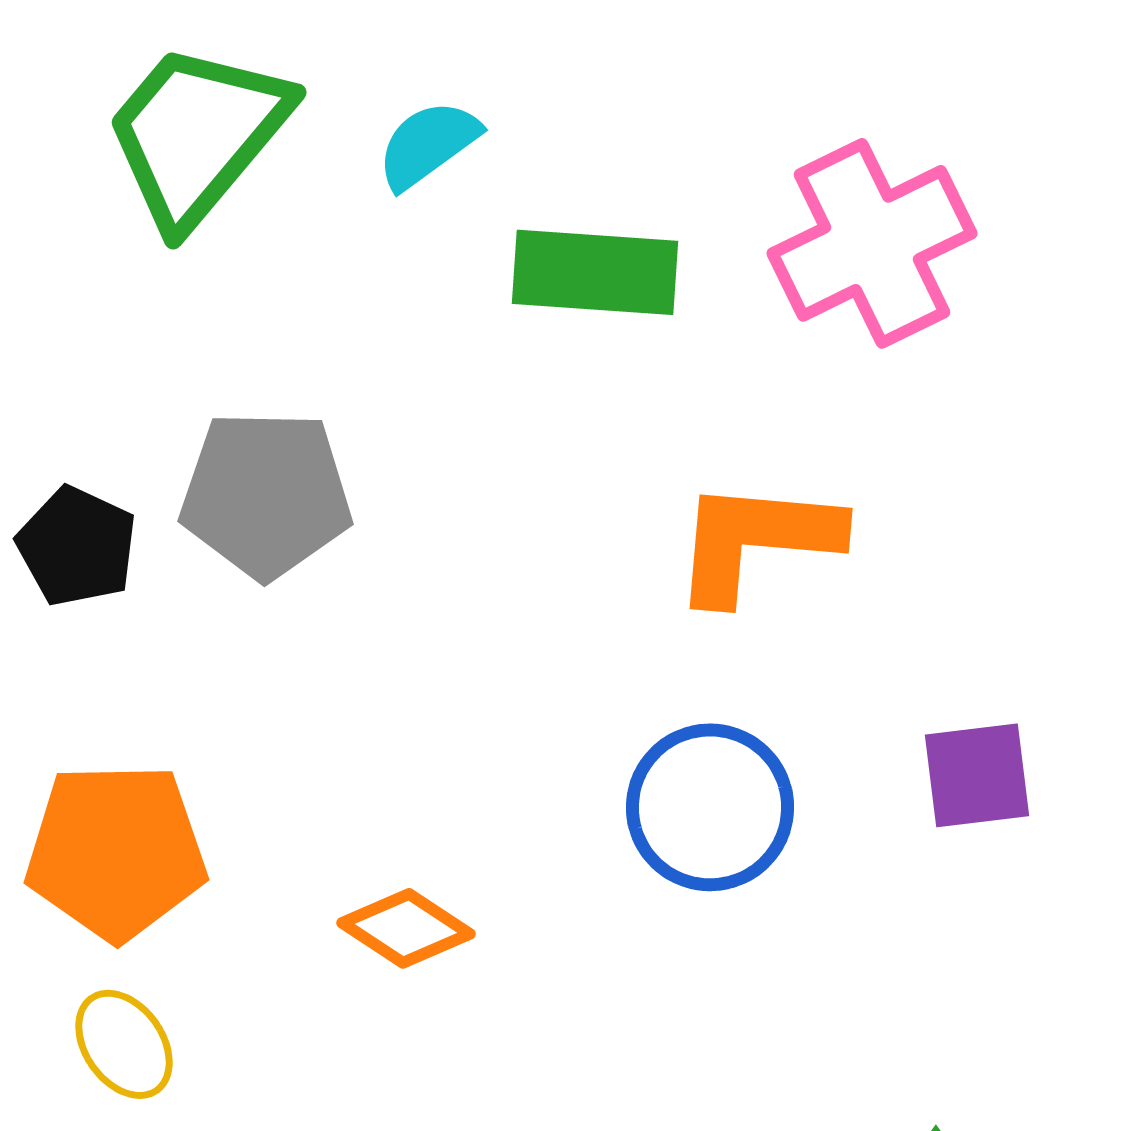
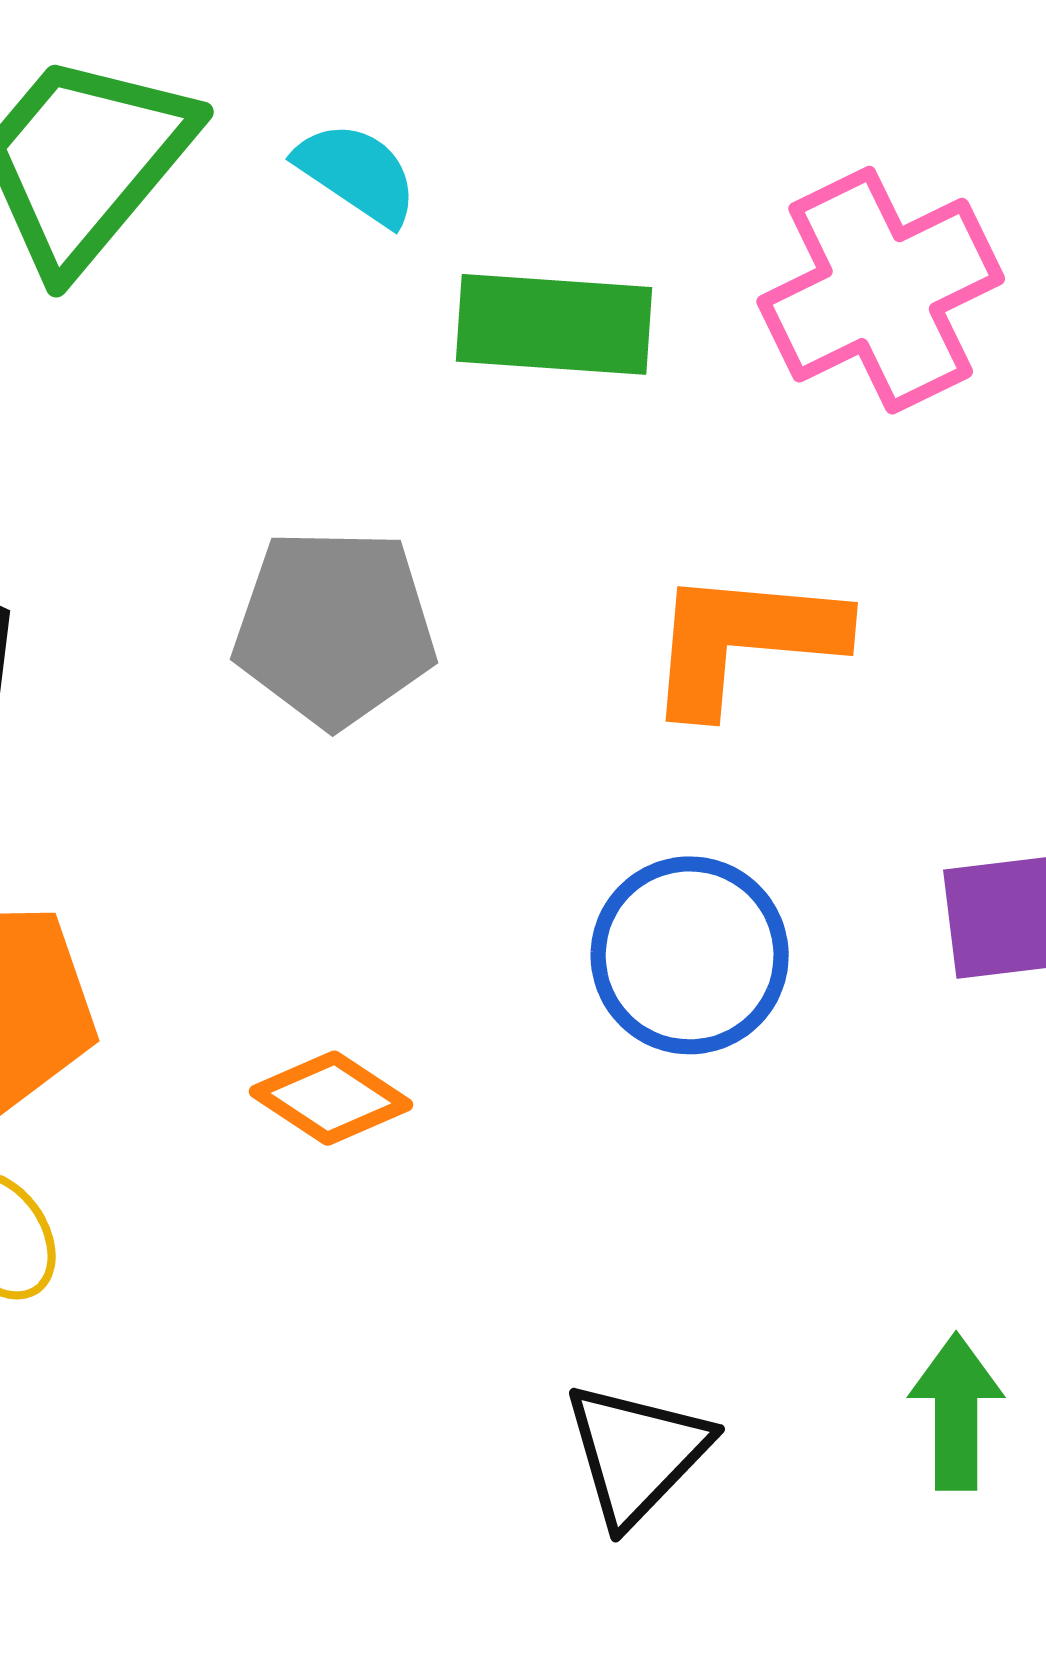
cyan semicircle: (428, 144) -> (357, 173), turned 70
gray pentagon: (266, 494) -> (335, 627), moved

